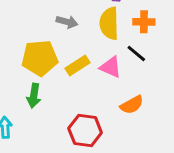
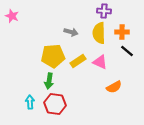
black line: (136, 54) -> (127, 51), moved
red hexagon: (85, 130) -> (55, 104), moved

